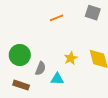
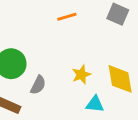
cyan triangle: (57, 79) -> (95, 104), moved

